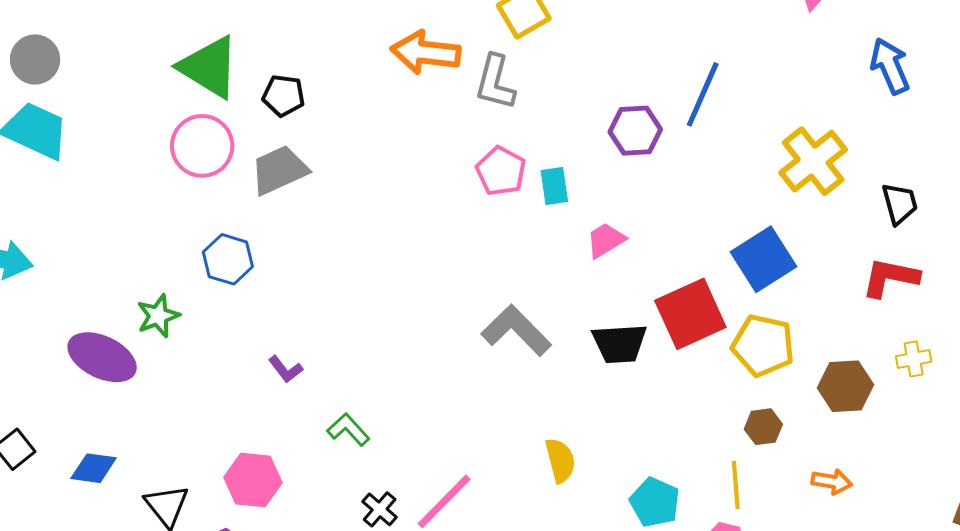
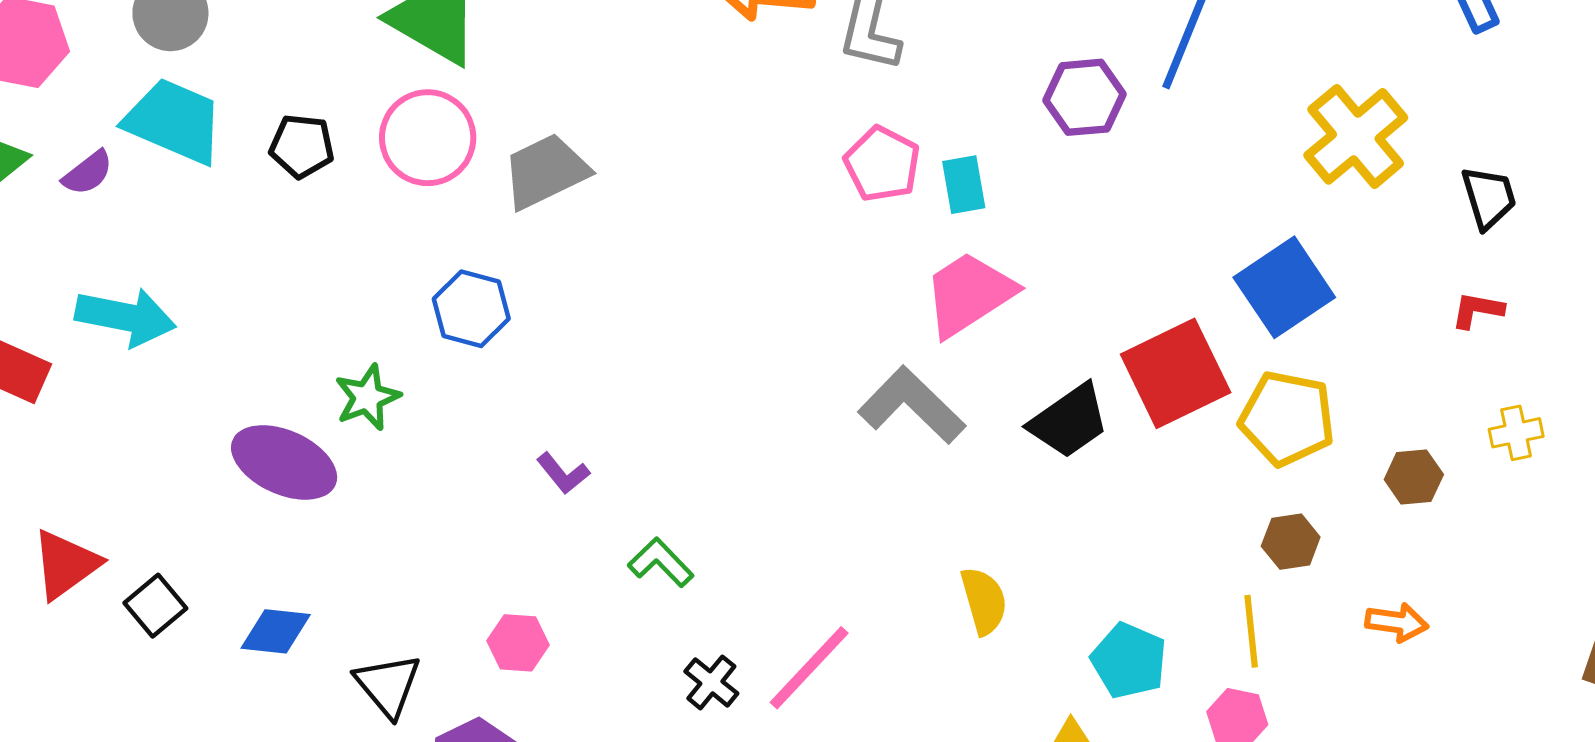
black pentagon: (284, 96) -> (302, 146), moved
pink trapezoid: (606, 240) -> (969, 294), moved, size x1.6
red L-shape: (890, 278) -> (1477, 310), size x0.6
black trapezoid: (620, 343) -> (1069, 421), turned -30
brown hexagon: (845, 386) -> (1414, 477), size x0.7
pink hexagon: (253, 480) -> (518, 643), size x0.7

